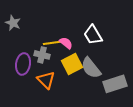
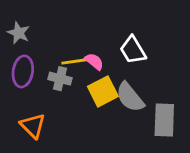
purple ellipse: (23, 64) -> (23, 71), moved
orange triangle: (46, 80) -> (33, 126), moved
gray rectangle: (115, 84) -> (164, 120), turned -70

